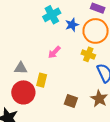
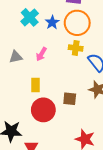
gray triangle: (21, 68) -> (16, 57), moved
red circle: (23, 92) -> (43, 110), moved

